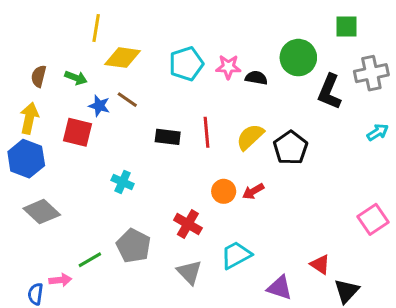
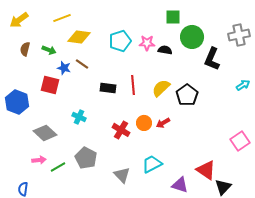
green square: (347, 26) -> (173, 17), moved
yellow line: (96, 28) -> (62, 18), turned 60
gray cross: (371, 73) -> (239, 35), moved
yellow arrow: (29, 118) -> (19, 20), moved, turned -138
gray diamond: (42, 212) -> (45, 133), moved
red cross: (188, 224) -> (121, 130), moved
red triangle: (320, 264) -> (206, 170), size x1.5
pink arrow: (60, 280) -> (39, 160), moved

